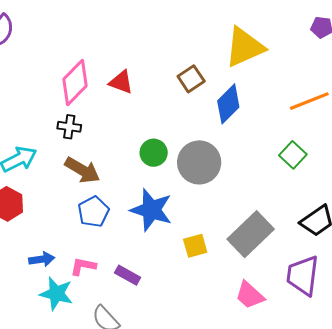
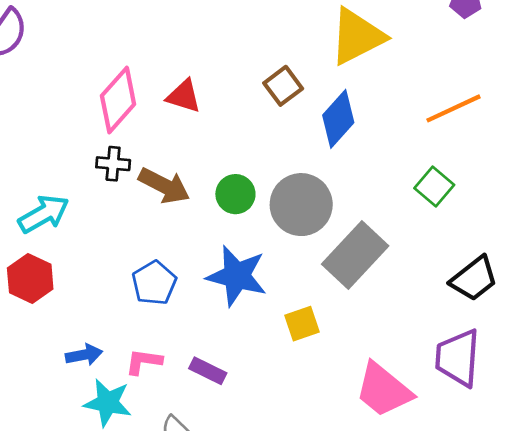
brown arrow: (82, 170) -> (164, 186), moved
gray rectangle: (251, 234) -> (355, 255), moved
pink trapezoid: (250, 295) -> (384, 390), size x1.4

